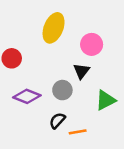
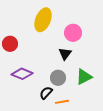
gray circle: (62, 90) -> (58, 78), moved

